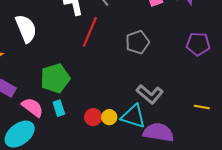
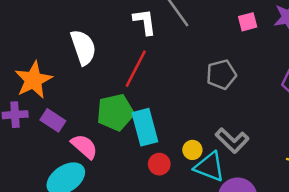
red line: (90, 32) -> (136, 69), moved
cyan rectangle: (59, 108) -> (145, 127), moved, size x1.8
yellow circle: (109, 117) -> (192, 150), moved

